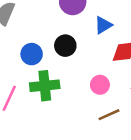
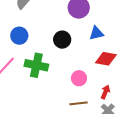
blue circle: (32, 54) -> (19, 36), moved

